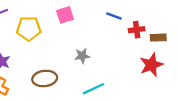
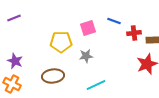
pink square: (65, 15) -> (88, 28), moved
yellow pentagon: (29, 29) -> (61, 42), moved

